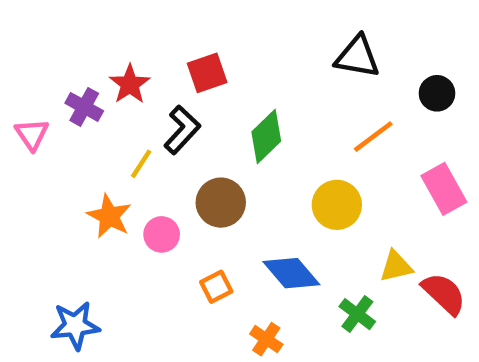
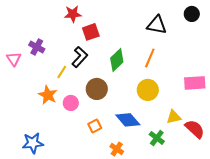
red star: (130, 84) -> (73, 14), moved, turned 30
black circle: (437, 93) -> (192, 14), moved
orange line: (373, 137) -> (150, 58), moved, turned -30
pink rectangle: (444, 189) -> (195, 83), turned -65

